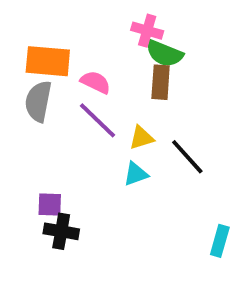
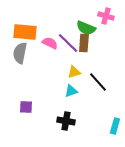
pink cross: (147, 31) -> (106, 16), moved
purple line: (97, 120) -> (68, 43), moved
black cross: (61, 231) -> (66, 121), moved

